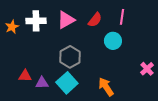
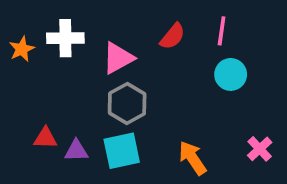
pink triangle: (66, 20) -> (118, 58), moved
cyan circle: (113, 41) -> (231, 74), moved
pink cross: (147, 69) -> (260, 149), moved
cyan square: (67, 83) -> (122, 151), turned 30

